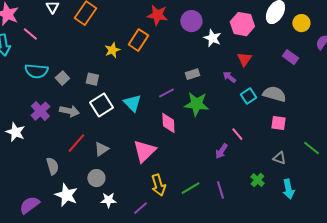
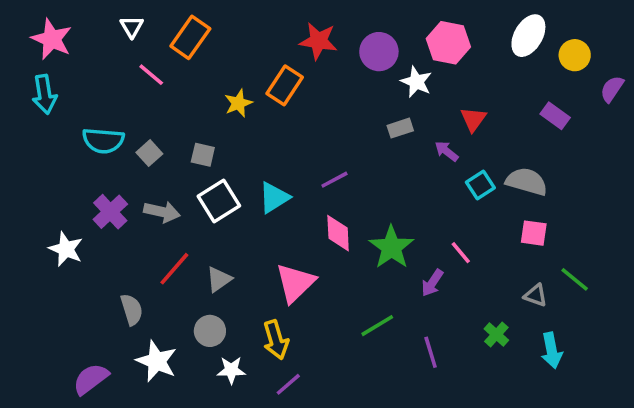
pink hexagon: (242, 24) -> (448, 43), moved
pink line: (30, 34) -> (151, 75), moved
gray rectangle: (192, 74) -> (400, 128), moved
cyan triangle: (132, 103) -> (274, 197), turned 42
green star: (196, 104) -> (391, 247), moved, turned 30
green line: (311, 148) -> (575, 279), moved
yellow arrow: (158, 185) -> (276, 340), moved
green line: (190, 188) -> (377, 326), moved

